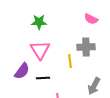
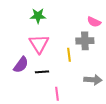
pink semicircle: (91, 19) -> (94, 22), moved
gray arrow: (94, 86) -> (93, 80), turned -114

